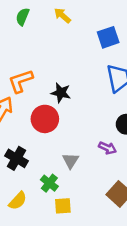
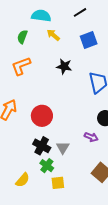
blue square: (108, 37) -> (89, 40), moved
orange L-shape: (21, 81) -> (21, 66), moved
black star: (61, 93) -> (64, 66), moved
black cross: (16, 158) -> (42, 146), moved

